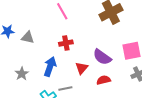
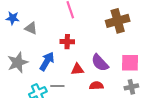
red triangle: (82, 68) -> (77, 69), turned 32
gray star: (22, 74) -> (18, 62), size x1.5

